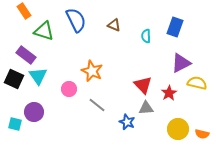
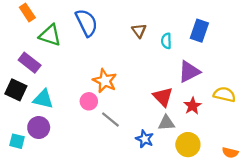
brown triangle: (114, 25) -> (139, 31), moved, turned 32
purple triangle: (181, 63) -> (189, 72), moved
cyan triangle: (38, 76) -> (43, 99), moved, turned -42
pink circle: (69, 89) -> (89, 101), moved
yellow circle: (178, 129) -> (188, 145), moved

